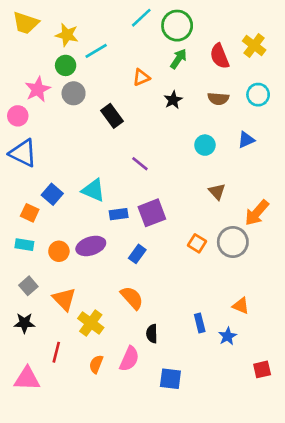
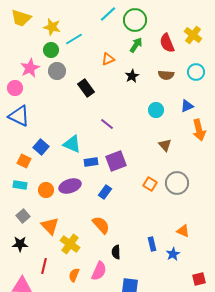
orange arrow: (257, 213) -> (199, 130), moved, turned -55

